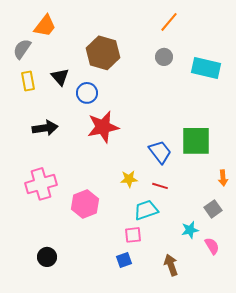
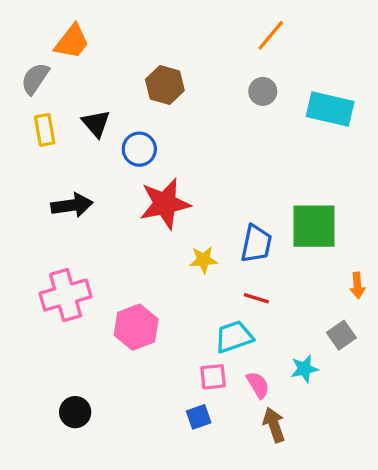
brown hexagon: (103, 53) -> (165, 85), size x0.7
blue trapezoid: (160, 152) -> (256, 244), turned 50
yellow star: (129, 179) -> (203, 260), moved
pink semicircle: (212, 246) -> (258, 385), moved

